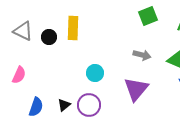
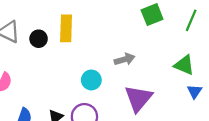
gray arrow: (142, 55) -> (125, 59), moved, turned -30

